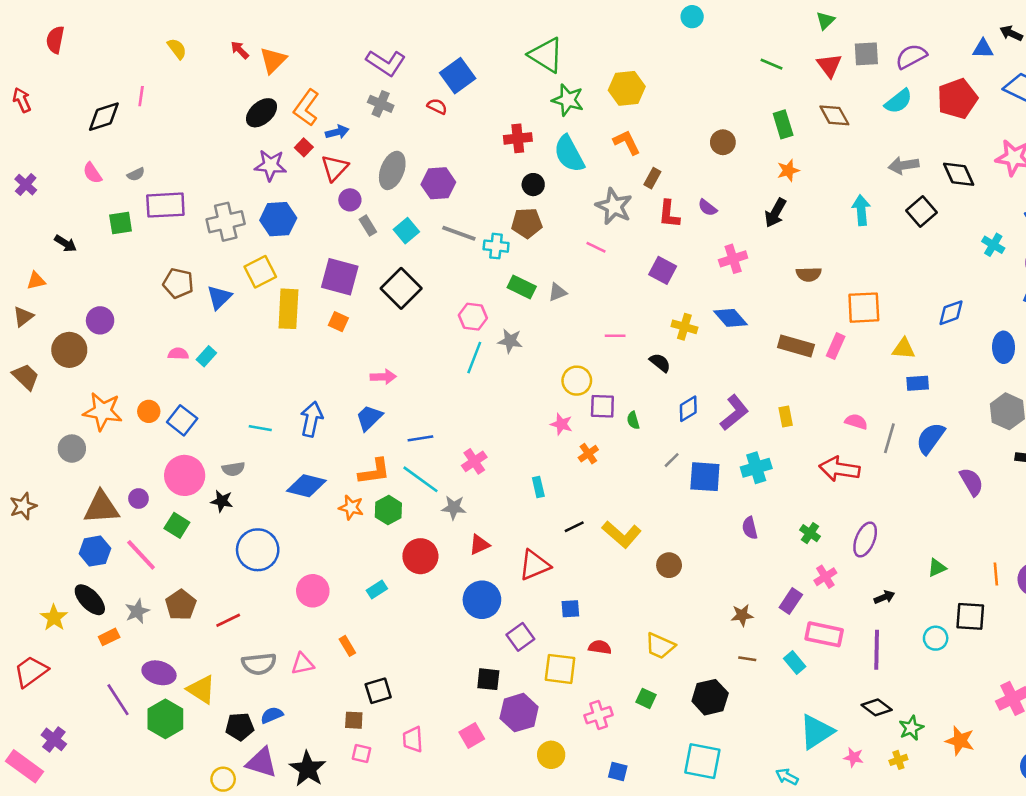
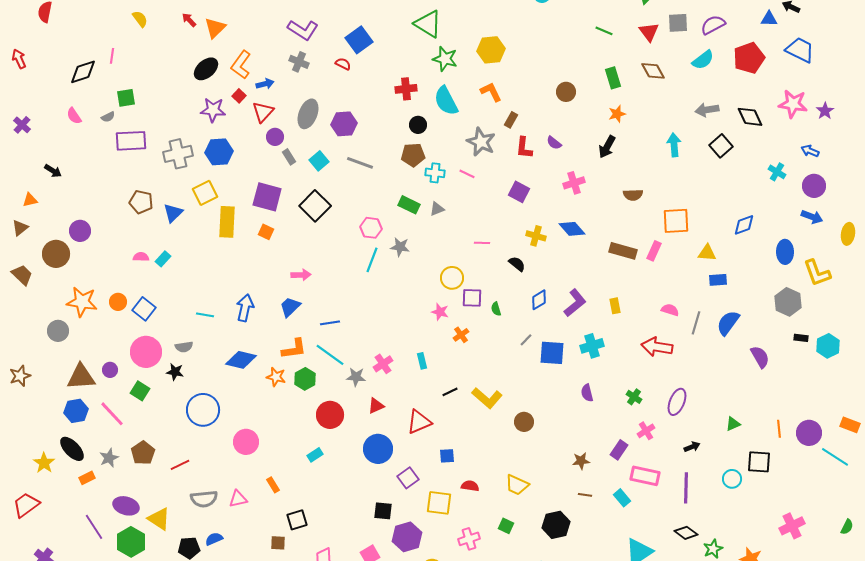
green square: (121, 223) -> (126, 98), moved
cyan cross: (496, 246) -> (435, 173), moved
pink cross: (474, 461) -> (383, 364), moved
cyan rectangle: (377, 589) -> (315, 455), moved

